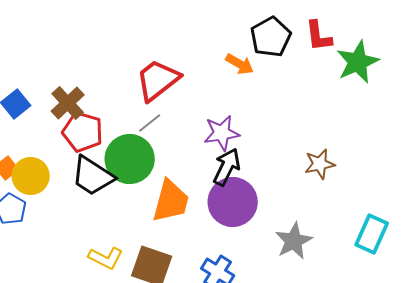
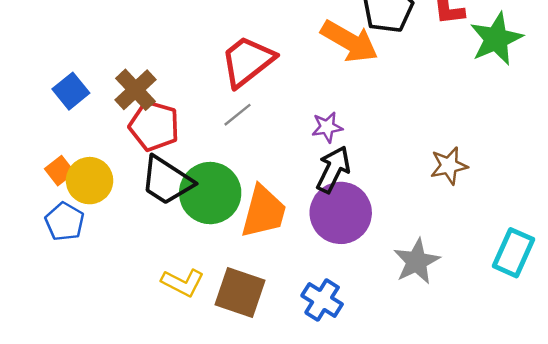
orange arrow: (240, 64) -> (349, 41), size x1.6
purple star: (222, 133) -> (327, 127), size x0.7
green circle: (130, 159) -> (210, 193), moved

